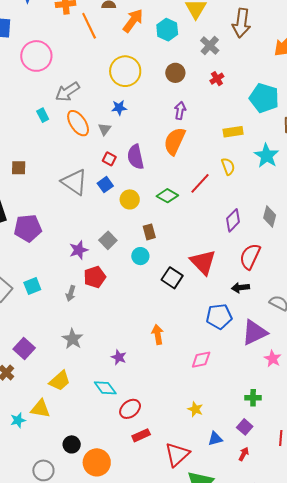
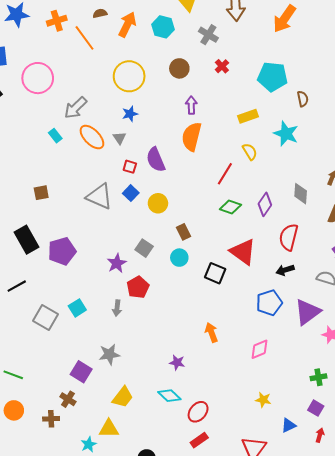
green diamond: (167, 196) -> (230, 207), moved
gray star: (73, 339) -> (109, 354), moved, turned -30
red rectangle: (141, 435) -> (199, 440), moved

